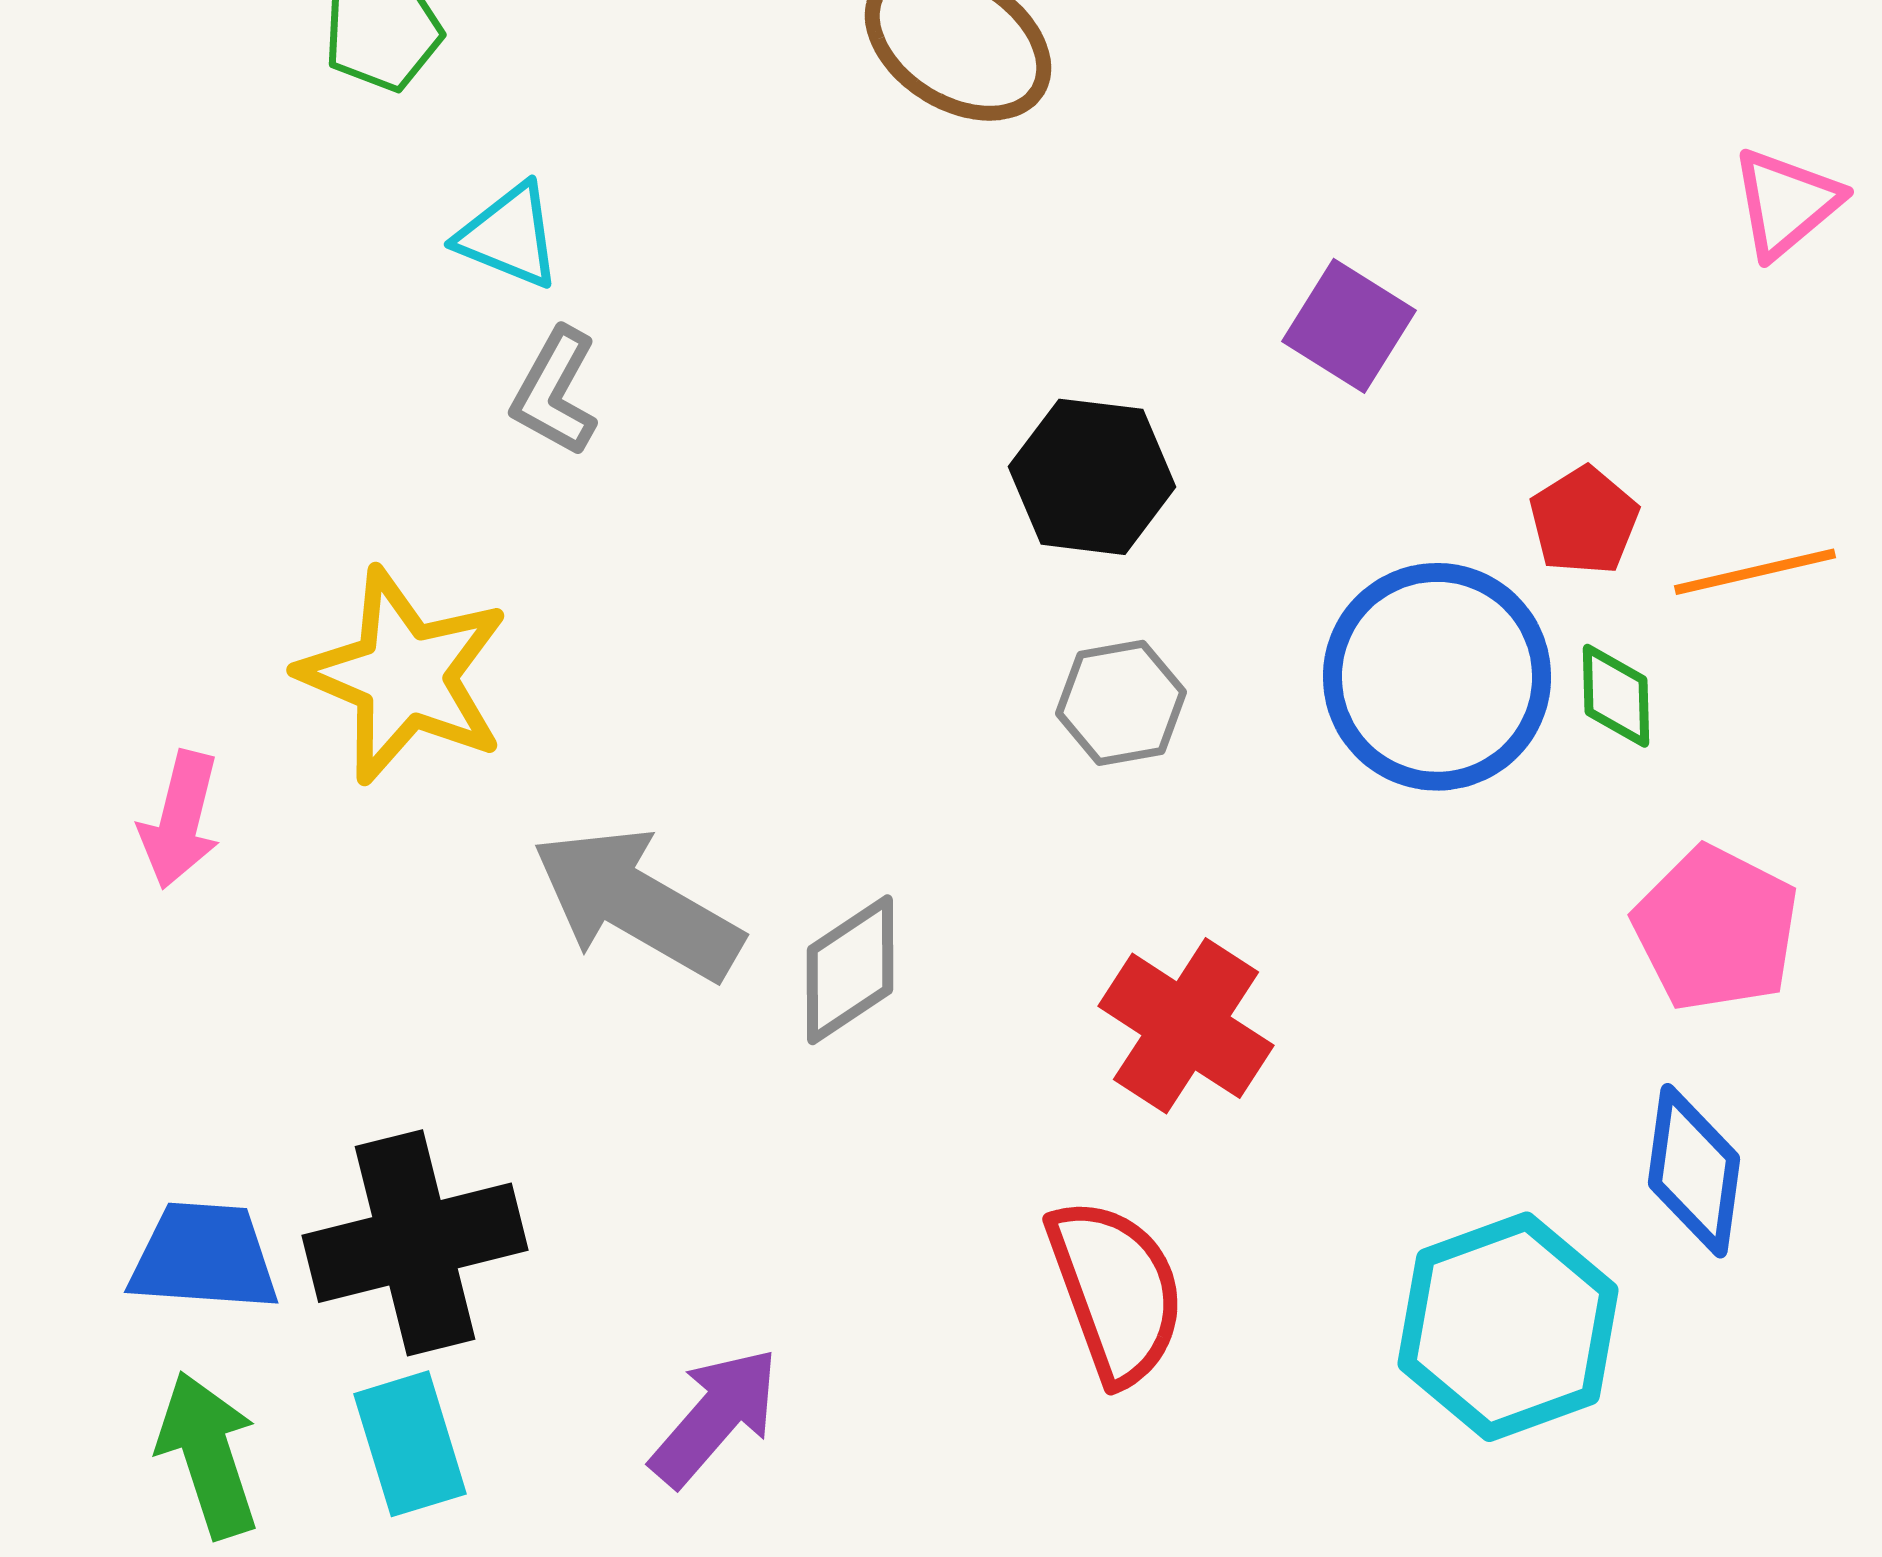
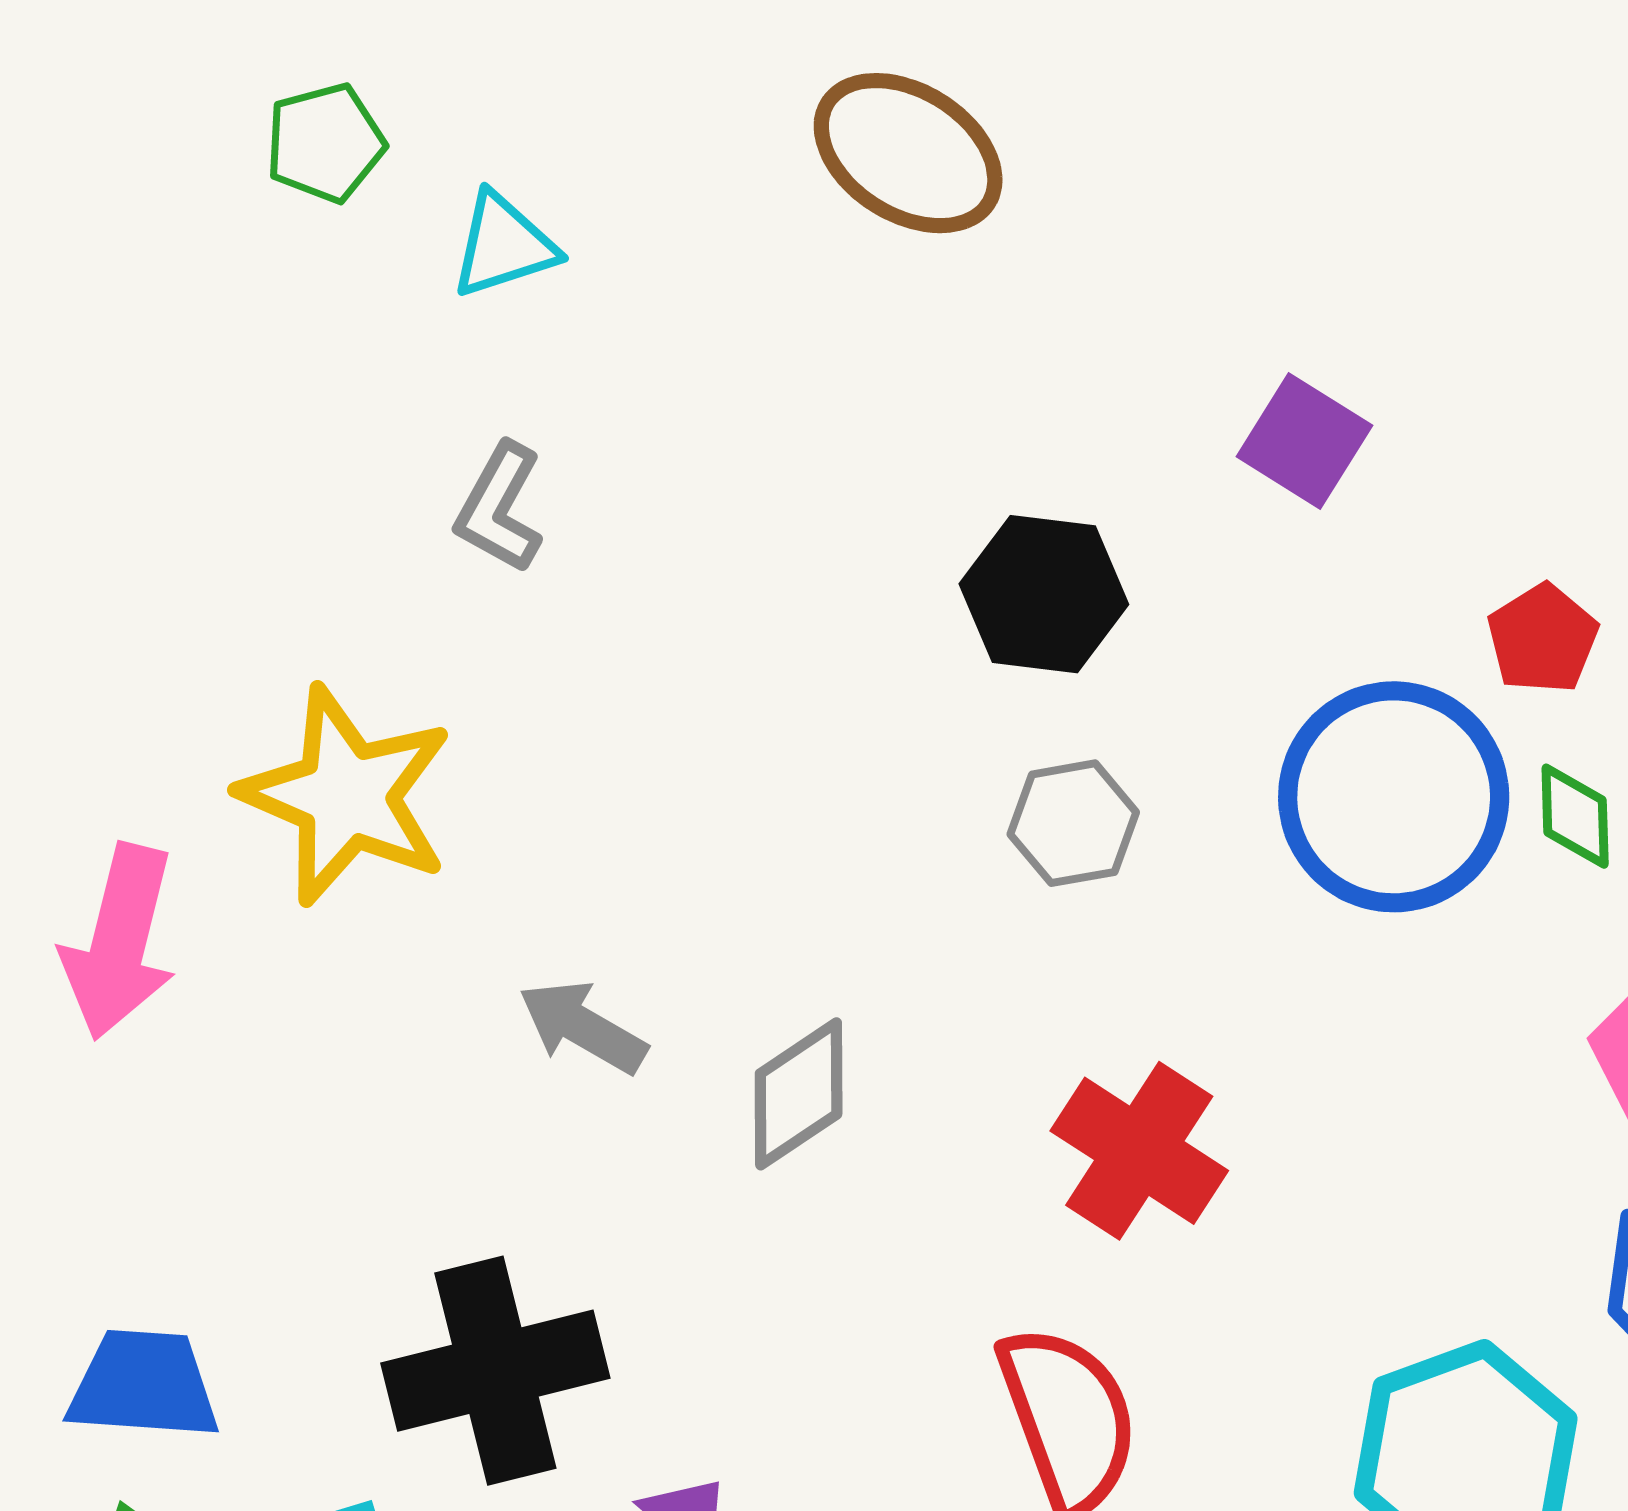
cyan triangle: (509, 236) -> (504, 245), moved, turned -40
pink arrow: (180, 820) -> (119, 942), size x1.4
gray arrow: (637, 904) -> (583, 1027), size x0.6
black cross: (415, 1243) -> (495, 1371), moved

